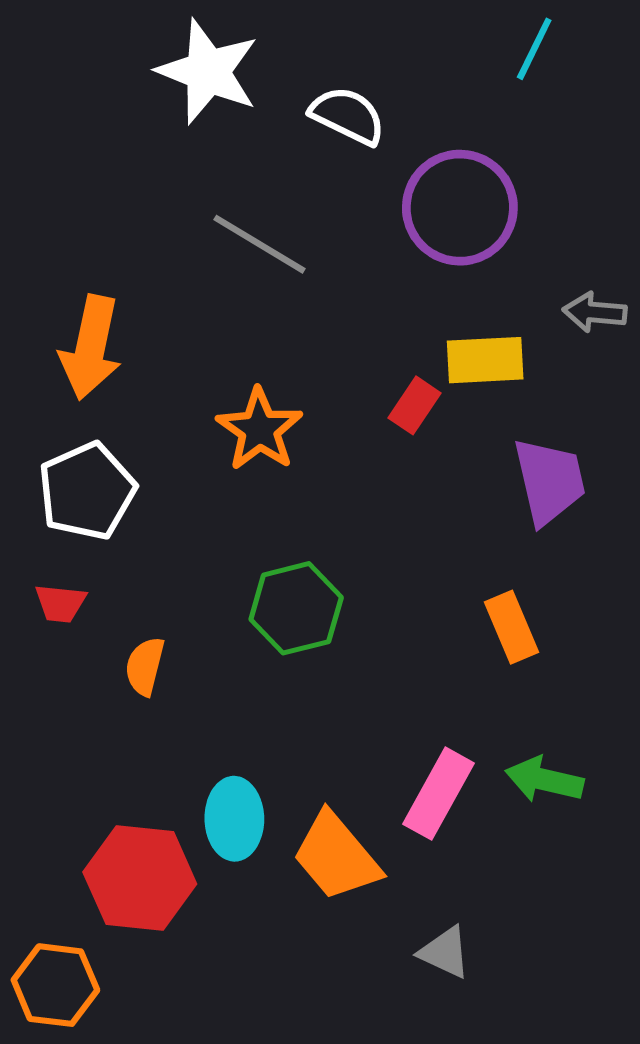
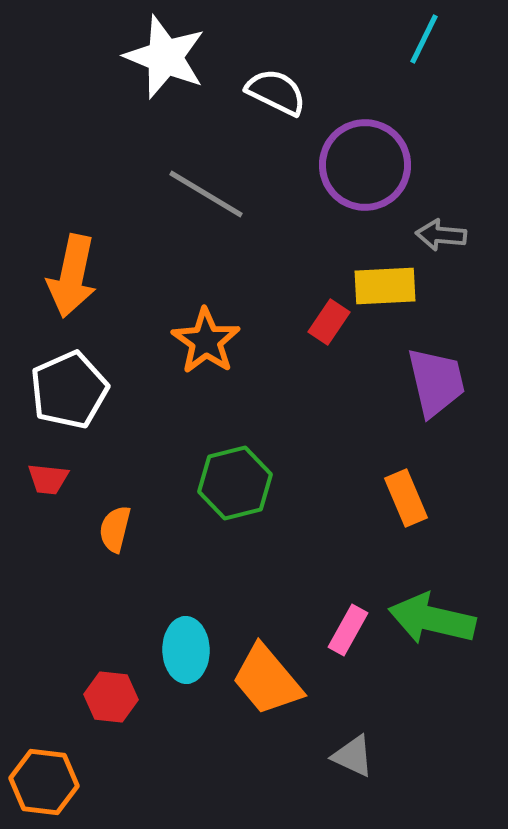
gray arrow: (595, 312) -> (441, 235), moved
green arrow: (544, 780) -> (432, 619), size x1.4
pink rectangle: (438, 794) -> (348, 630), size x0.7
red hexagon: (140, 878) -> (111, 697), size x0.6

